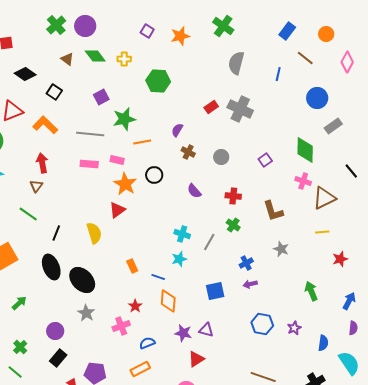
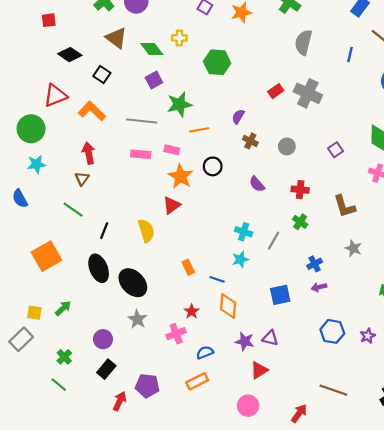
green diamond: (95, 56) -> (152, 49), moved
brown triangle: (67, 59) -> (116, 38), size x1.5

